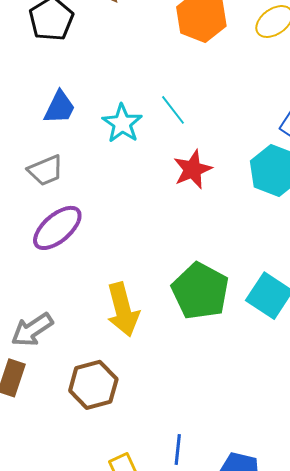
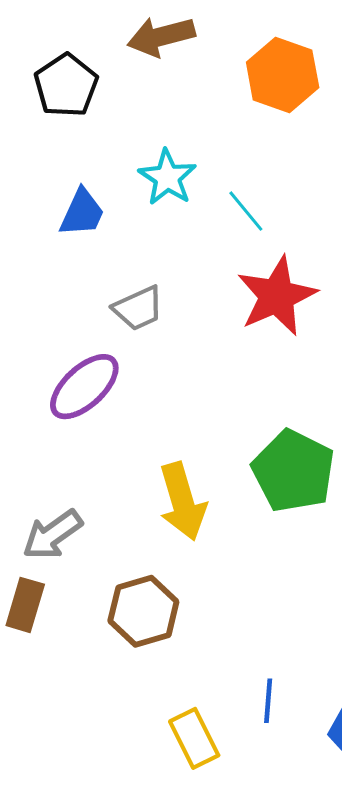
cyan star: (122, 123) -> (167, 177), moved
red star: (193, 169) -> (277, 296), size x1.4
gray trapezoid: (46, 170) -> (138, 308), moved

